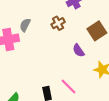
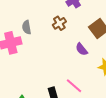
gray semicircle: (25, 25) -> (27, 27), turned -32

